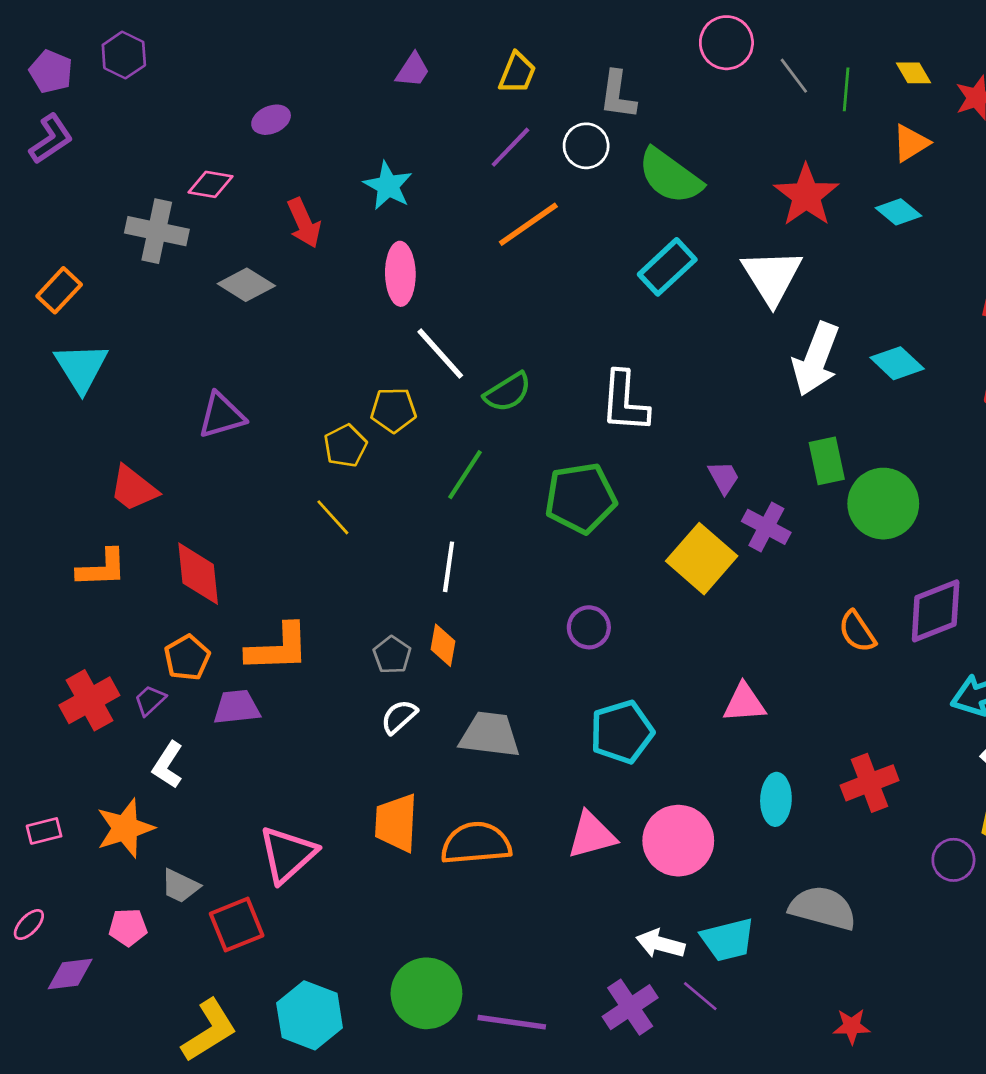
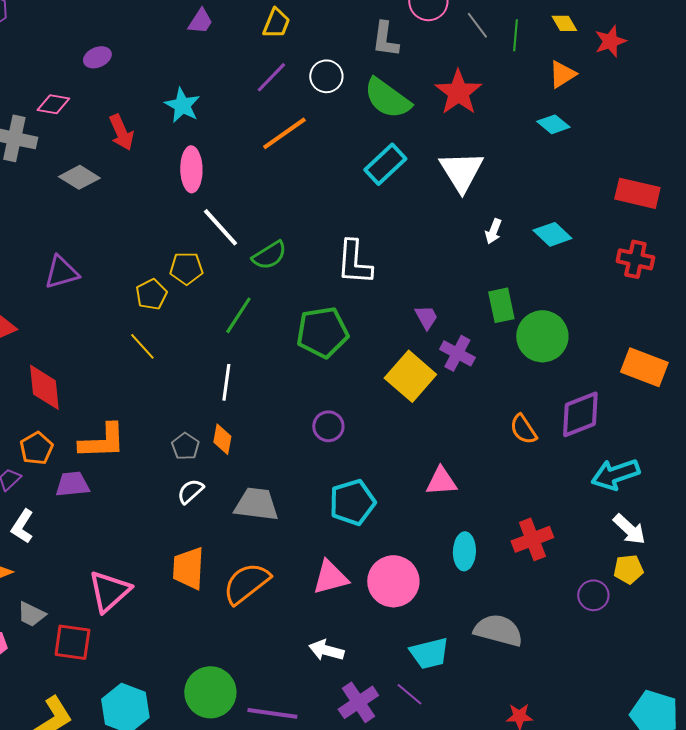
gray L-shape: (618, 95) -> (385, 39), moved
red star: (806, 195) -> (458, 92), moved
white arrow: (816, 359) -> (493, 231), size x0.5
orange semicircle: (476, 843) -> (246, 583), turned -33
red square: (237, 925) -> (72, 642), turned 30
white arrow: (660, 944) -> (326, 650), moved

